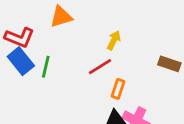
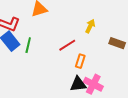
yellow arrow: (114, 40) -> (90, 26), moved

